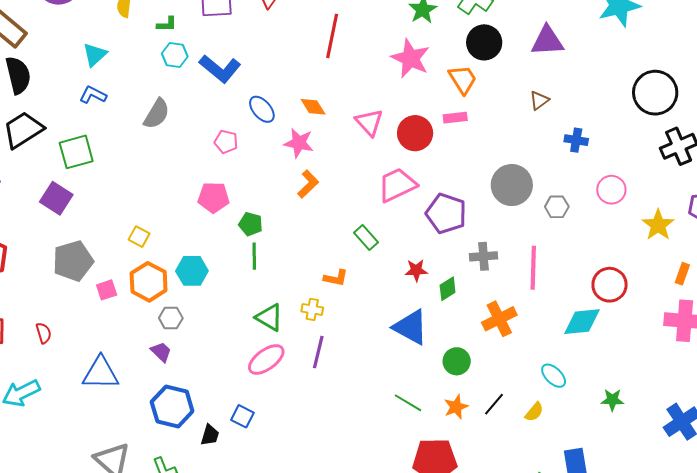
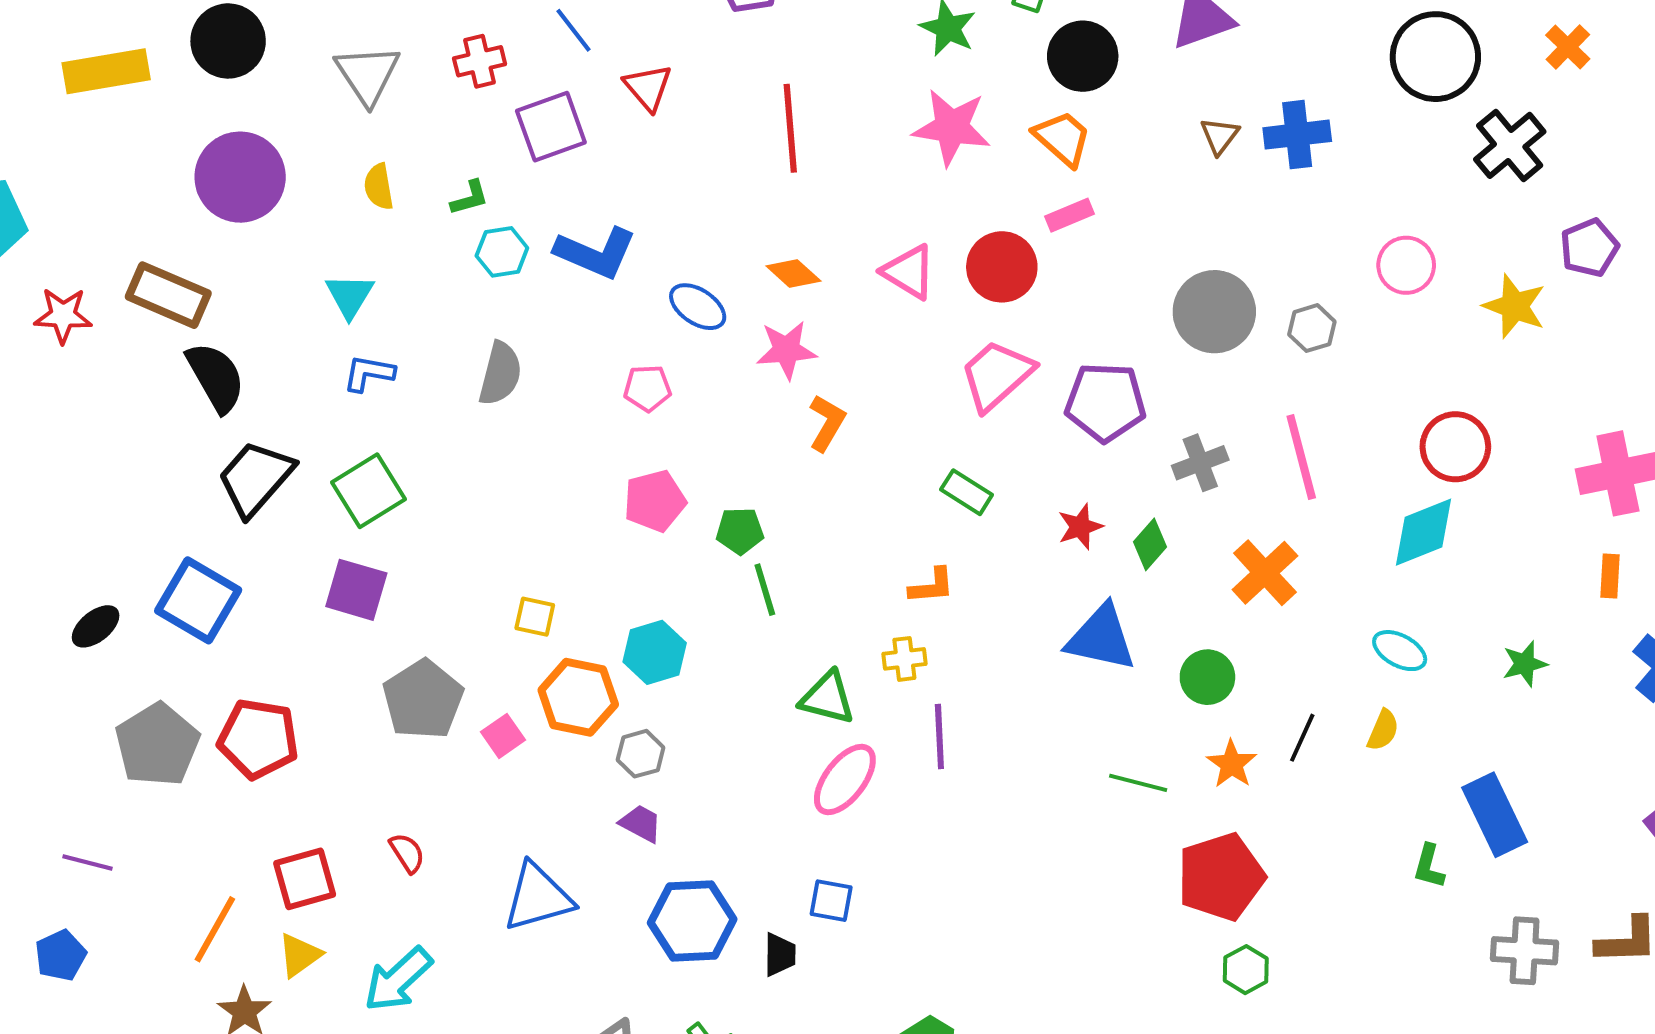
blue cross: (576, 140) -> (1297, 135), moved, size x1.4
orange rectangle: (682, 274) -> (1610, 576), moved

